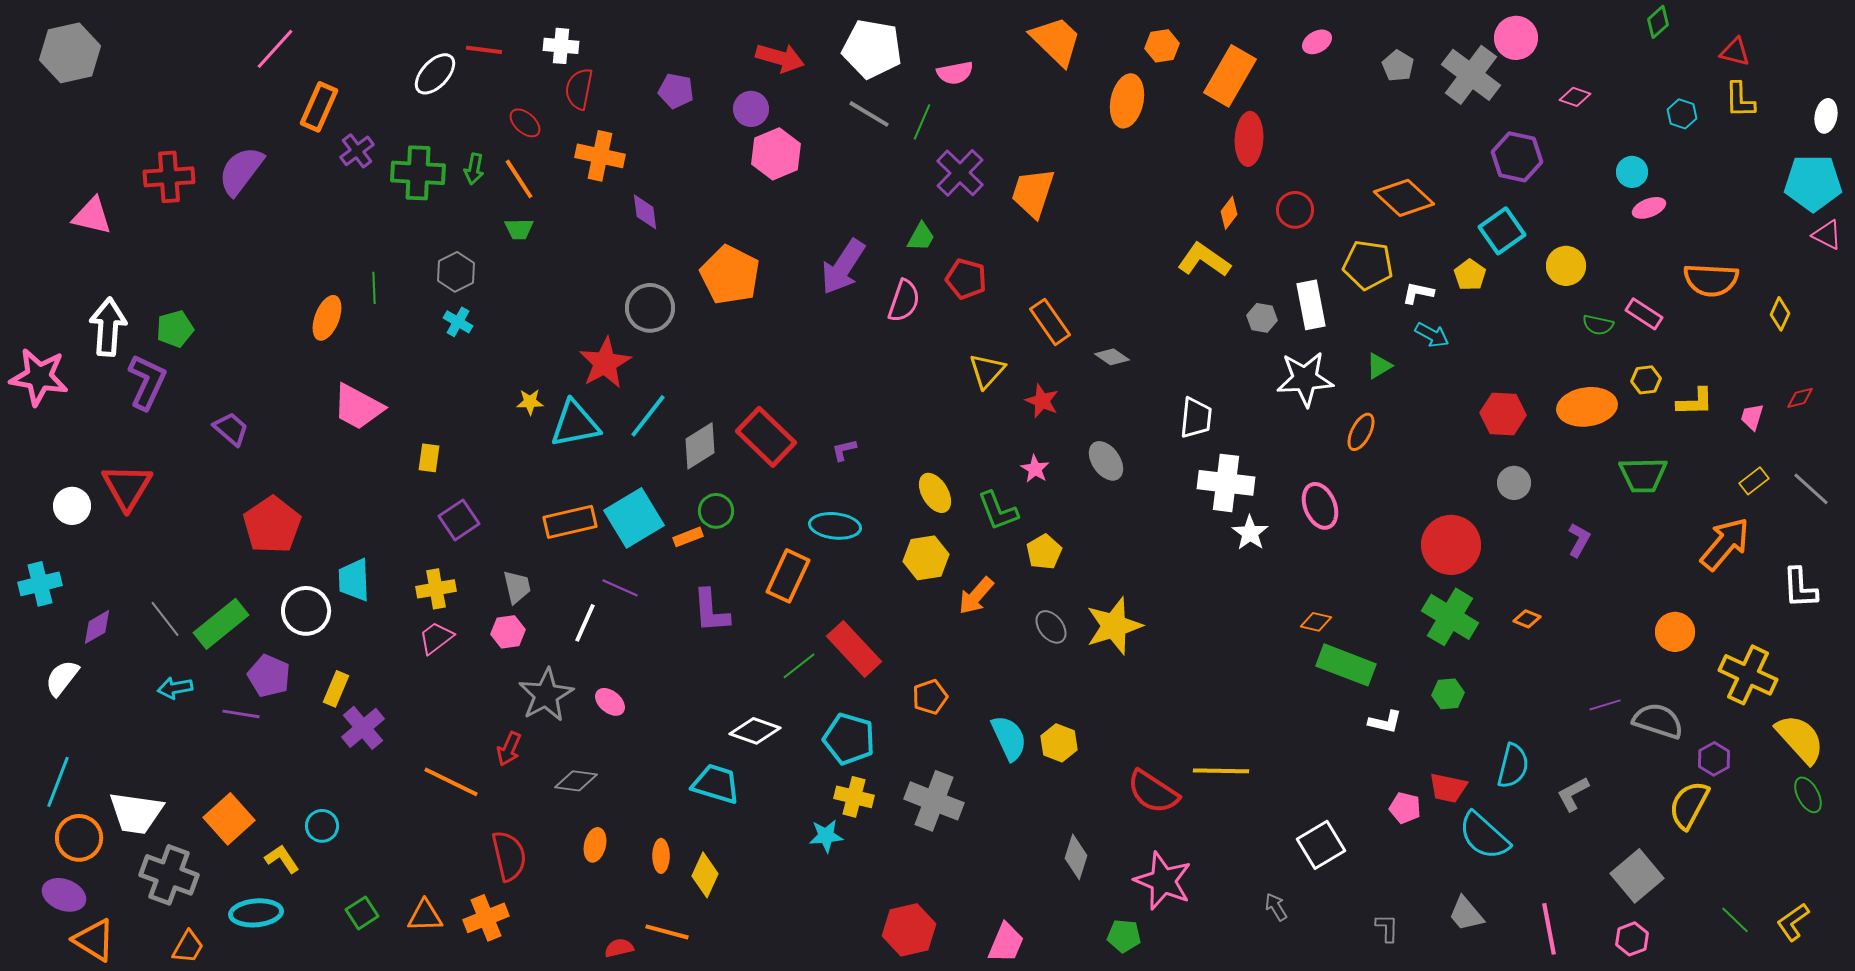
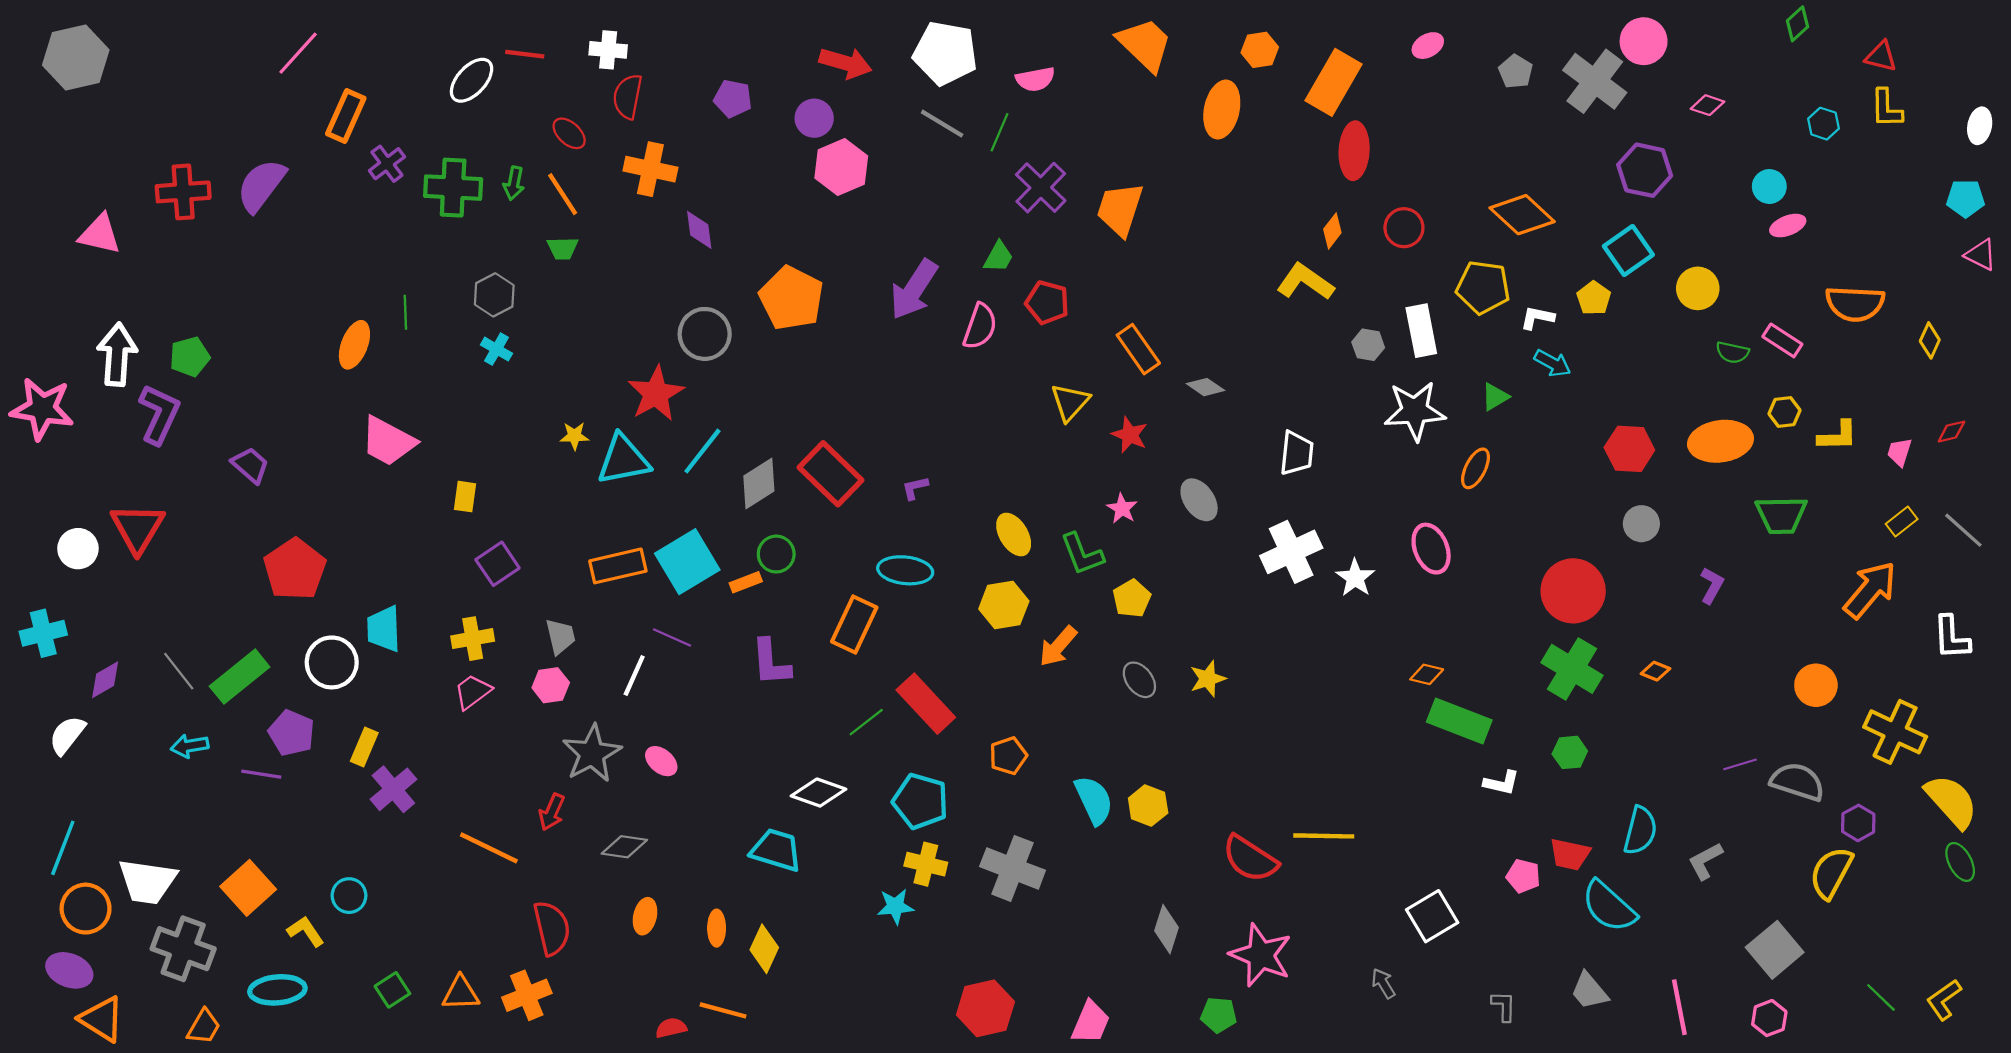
cyan pentagon: (1813, 183) -> (1966, 198), size x0.6
white cross: (1226, 483) -> (1291, 552), moved, turned -32
yellow star: (1114, 626) -> (1208, 679), size x0.6

